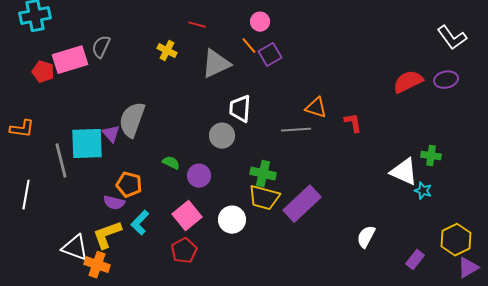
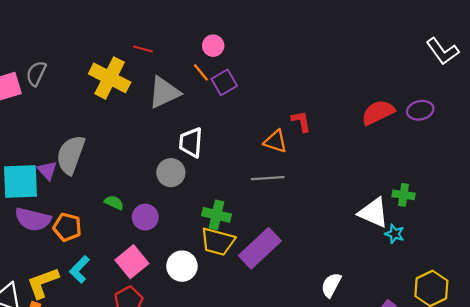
white L-shape: (452, 38) -> (443, 51), moved
yellow cross: (167, 51) -> (110, 78), size x1.8
red L-shape: (353, 123) -> (301, 121), moved
gray line: (296, 130) -> (268, 178), moved
purple semicircle: (114, 203) -> (33, 219), moved, size x1.5

